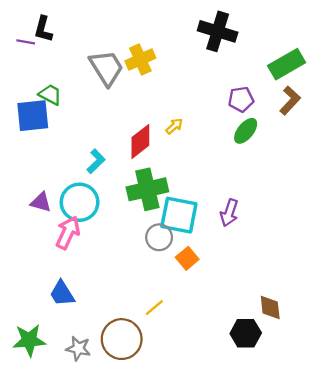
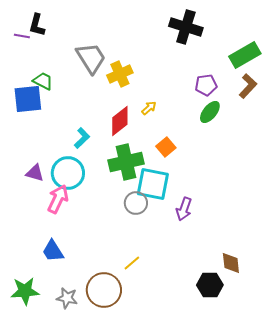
yellow cross: (140, 60) -> (120, 74), moved
purple arrow: (229, 213) -> (184, 209), moved
orange square: (187, 258) -> (166, 147), moved

